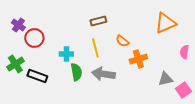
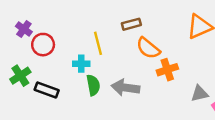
brown rectangle: (98, 21) -> (131, 24), moved
orange semicircle: (122, 41) -> (148, 48), size x1.5
yellow line: (95, 48) -> (98, 43), moved

